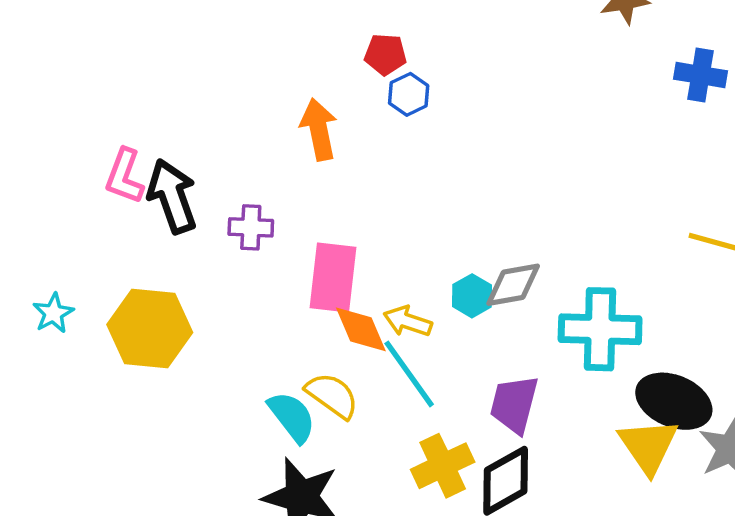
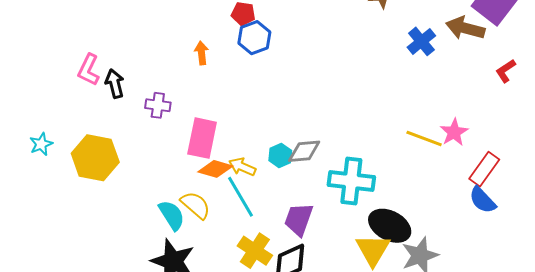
blue cross: (700, 75) -> (421, 41), turned 36
blue hexagon: (409, 94) -> (254, 38), size x1.4
orange arrow: (319, 129) -> (201, 53), size x0.7
black arrow: (172, 196) -> (115, 84), size x0.7
orange diamond: (361, 329) -> (215, 169), turned -56
yellow cross: (443, 466) -> (255, 251), turned -36

